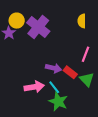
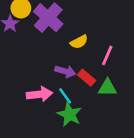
yellow semicircle: (82, 21) -> (79, 42), moved, turned -120
green triangle: (87, 79) -> (107, 88), turned -49

